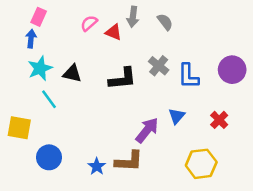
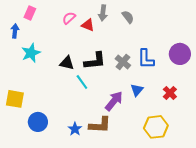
blue arrow: (31, 39) -> (15, 31), moved
gray cross: (159, 66) -> (123, 62), moved
black triangle: (72, 74) -> (67, 63), moved
cyan line: (49, 99) -> (82, 82), moved

